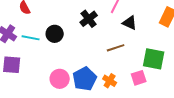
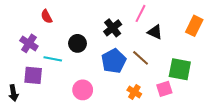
cyan line: (31, 38) -> (53, 59), moved
brown line: (116, 48) -> (141, 58), turned 60
blue pentagon: (85, 79) -> (114, 61), moved

